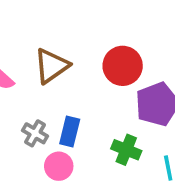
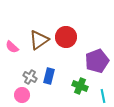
red circle: (123, 66) -> (66, 37), moved
pink circle: (59, 166) -> (22, 95), moved

